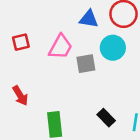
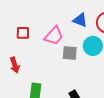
red square: (21, 42) -> (23, 33), moved

